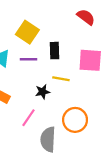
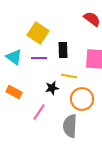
orange circle: (75, 120) -> (82, 99), moved
gray semicircle: (48, 139) -> (70, 126), moved

